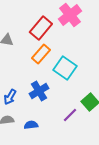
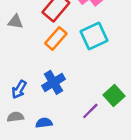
cyan square: (65, 68) -> (94, 36), moved, turned 30

